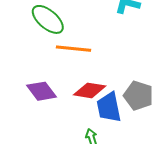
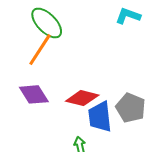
orange line: (73, 49) -> (40, 50), moved, turned -68

